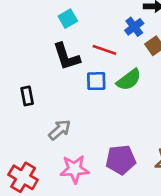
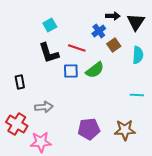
gray arrow: (60, 130) -> (44, 107), turned 36
pink star: (75, 169) -> (41, 142), moved
red cross: (23, 177) -> (17, 124), moved

